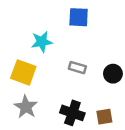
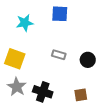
cyan star: (42, 42) -> (25, 23), moved
black cross: (72, 113) -> (43, 92), moved

